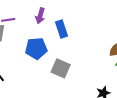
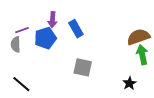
blue pentagon: (36, 48) -> (45, 38), moved

